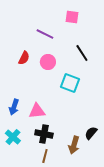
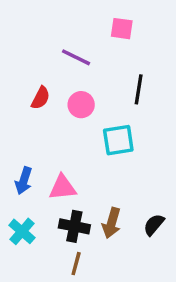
black line: (82, 53) -> (139, 89), turned 42
cyan square: (70, 83) -> (118, 140), turned -30
brown arrow: (74, 145) -> (112, 223), moved

